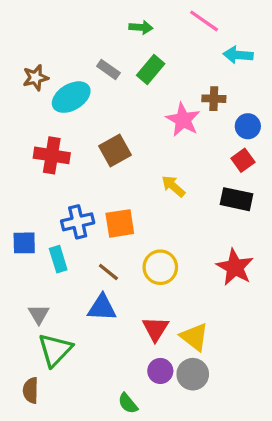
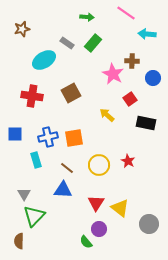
brown star: (36, 78) -> (22, 29), moved
red square: (243, 160) -> (130, 99), moved
blue square: (24, 243) -> (15, 134), moved
red star: (235, 267) -> (128, 161), moved, size x0.6
gray circle: (193, 374) -> (149, 224), moved
green semicircle: (128, 403) -> (86, 242), moved

